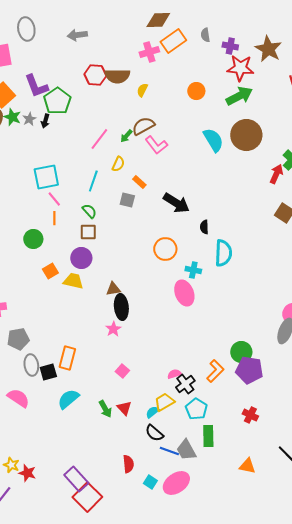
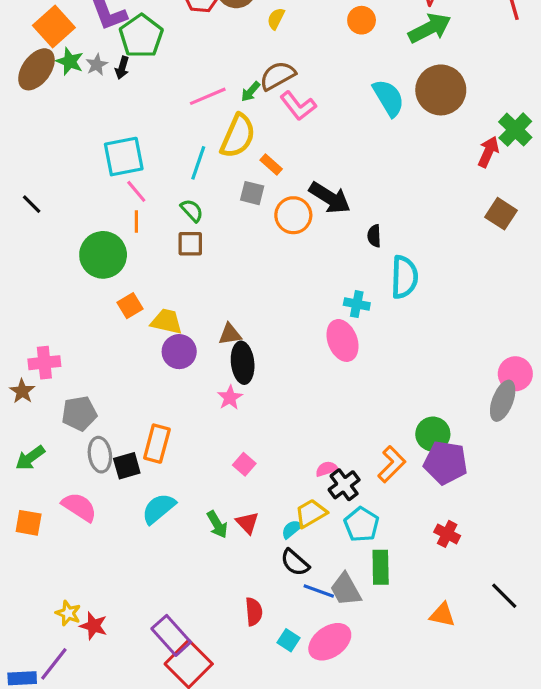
pink line: (99, 139) -> (208, 96), turned 30
yellow semicircle: (118, 164) -> (238, 136), size x1.8
green circle: (33, 239) -> (103, 255), size x1.5
orange circle: (165, 249) -> (293, 215), moved
purple circle: (81, 258) -> (179, 352), moved

